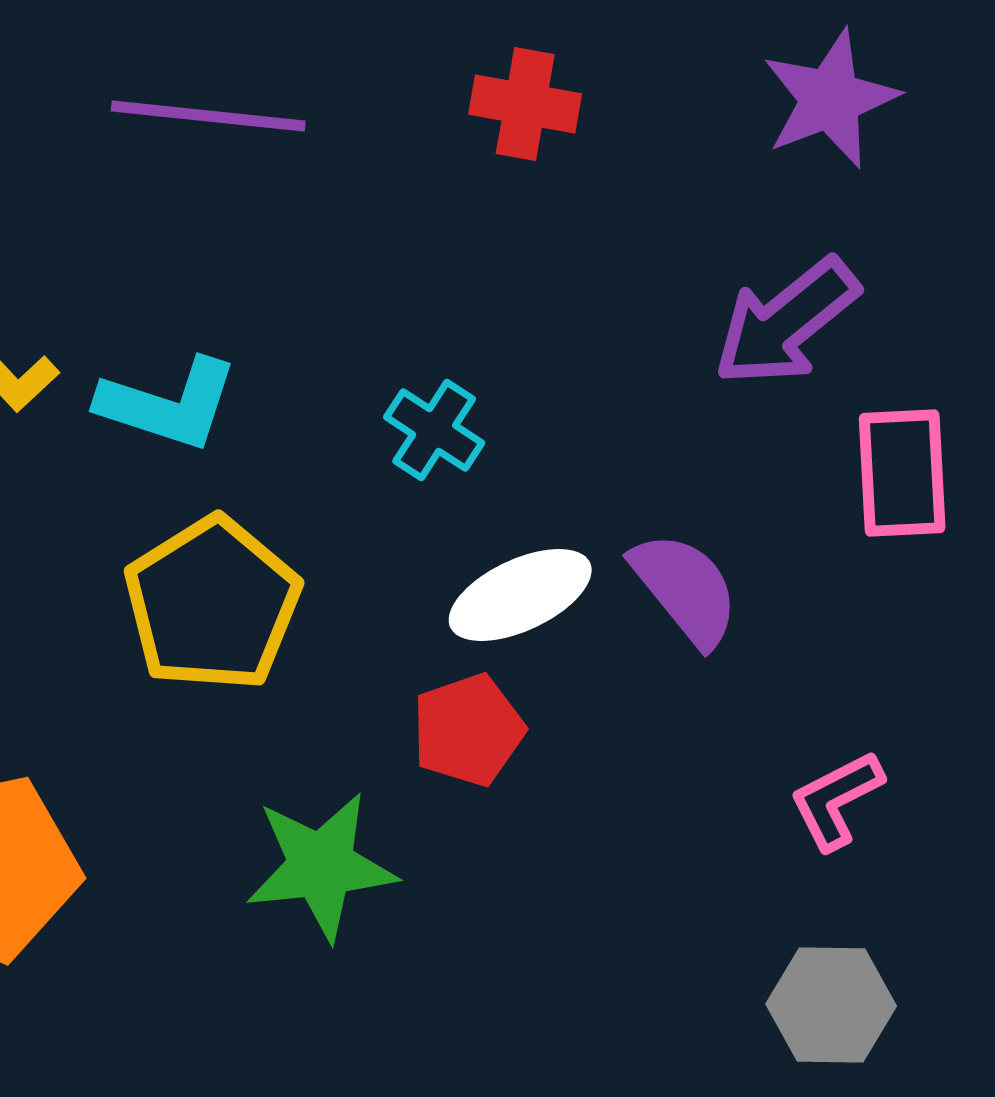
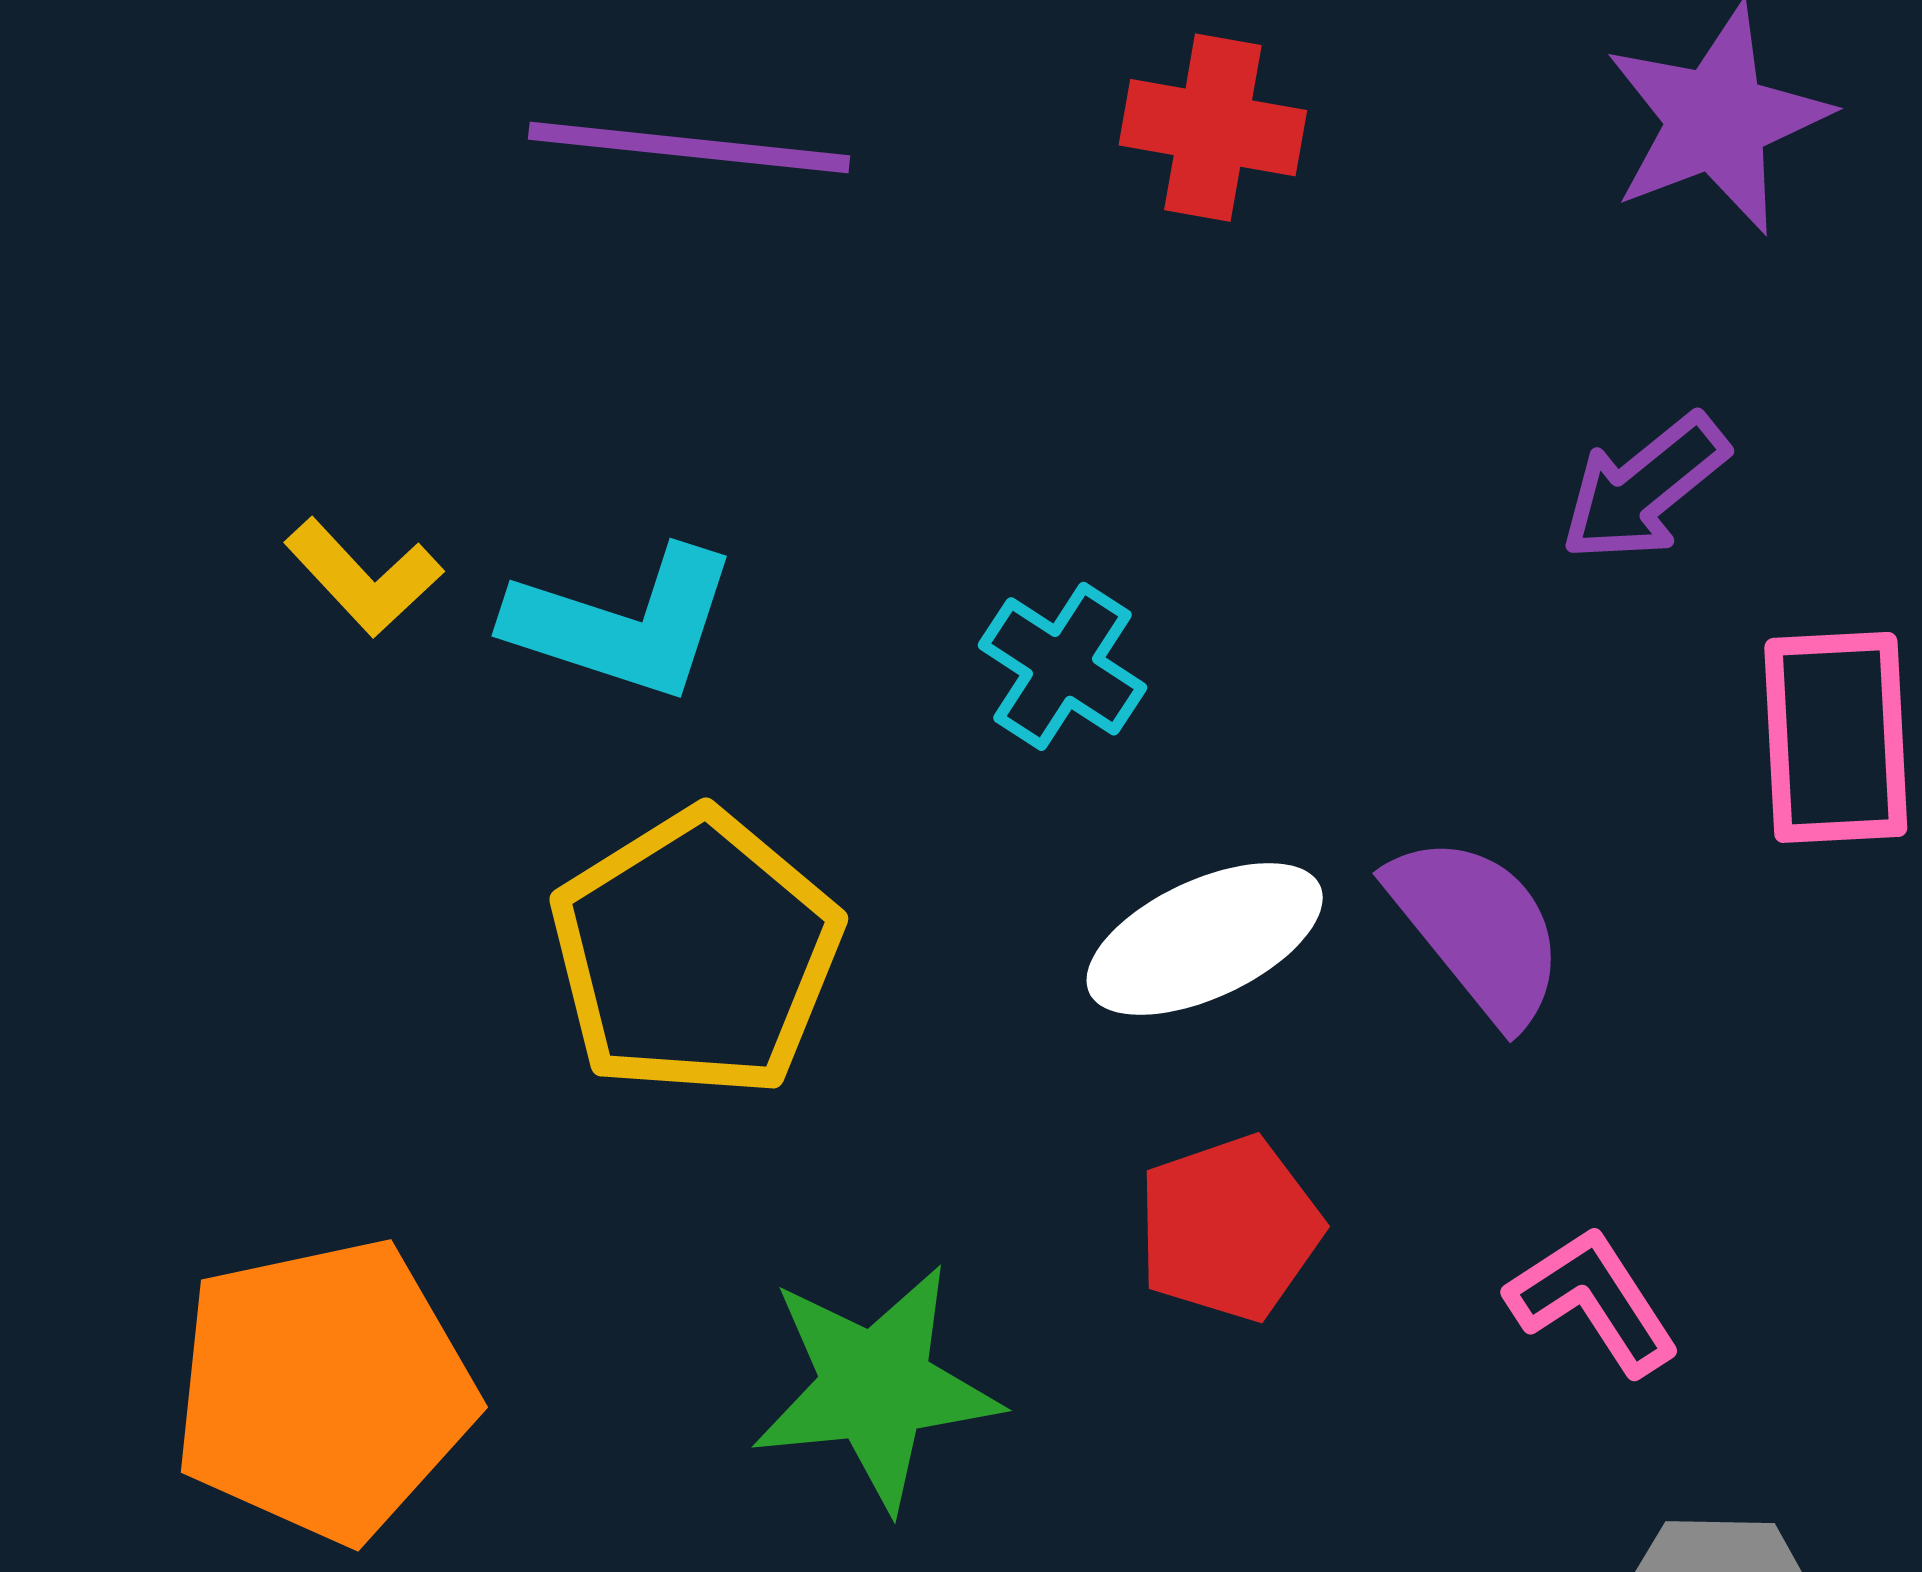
purple arrow: (786, 322) -> (1644, 488), size x0.7
red pentagon: (468, 730) -> (1229, 1228), moved
pink L-shape: (836, 800) -> (1593, 1301), moved, turned 84

